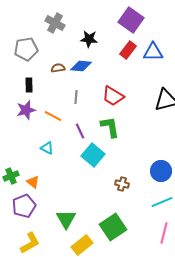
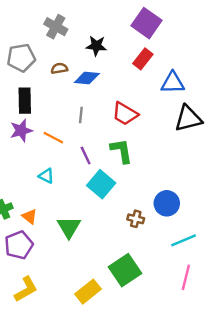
blue triangle: (153, 52) -> (173, 83), moved
brown semicircle: (58, 68) -> (59, 68), moved
black rectangle: (29, 85) -> (25, 101), size x1.5
blue circle: (161, 171) -> (167, 203), moved
green triangle: (66, 219) -> (69, 227), moved

